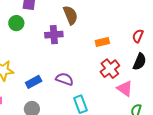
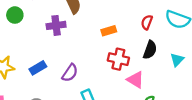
red cross: (110, 69) -> (118, 59), turned -36
purple semicircle: (64, 79) -> (70, 73), turned 108
blue rectangle: (34, 82) -> (38, 68), moved

